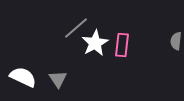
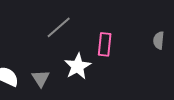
white star: (95, 43) -> (78, 66), moved

